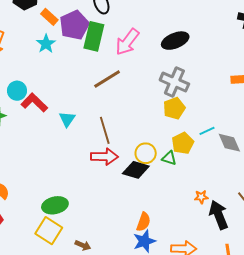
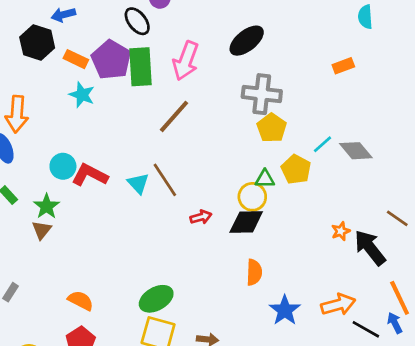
brown line: (105, 130) -> (165, 180), moved
red arrow: (104, 157) -> (201, 217), size x0.6
green triangle: (169, 158) -> (265, 179), moved
orange semicircle: (143, 222) -> (254, 272), moved

